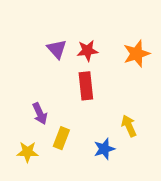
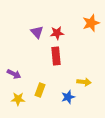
orange star: (137, 54) -> (91, 23), moved
purple arrow: (40, 114) -> (14, 74), moved, turned -40
yellow arrow: (129, 126) -> (84, 82), turned 120

